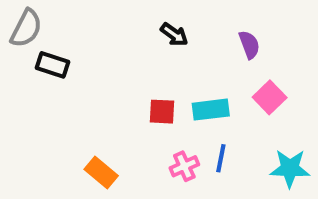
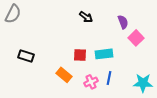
black rectangle: (52, 65) -> (26, 56), moved
pink square: (270, 97) -> (136, 38), moved
orange rectangle: (101, 172) -> (64, 75), moved

